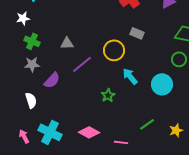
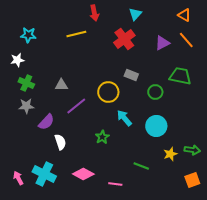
green circle: (179, 59) -> (155, 92), moved
white semicircle: (31, 100) -> (60, 142), moved
green line: (147, 124) -> (141, 166), turned 56
yellow star: (176, 130) -> (170, 154), moved

